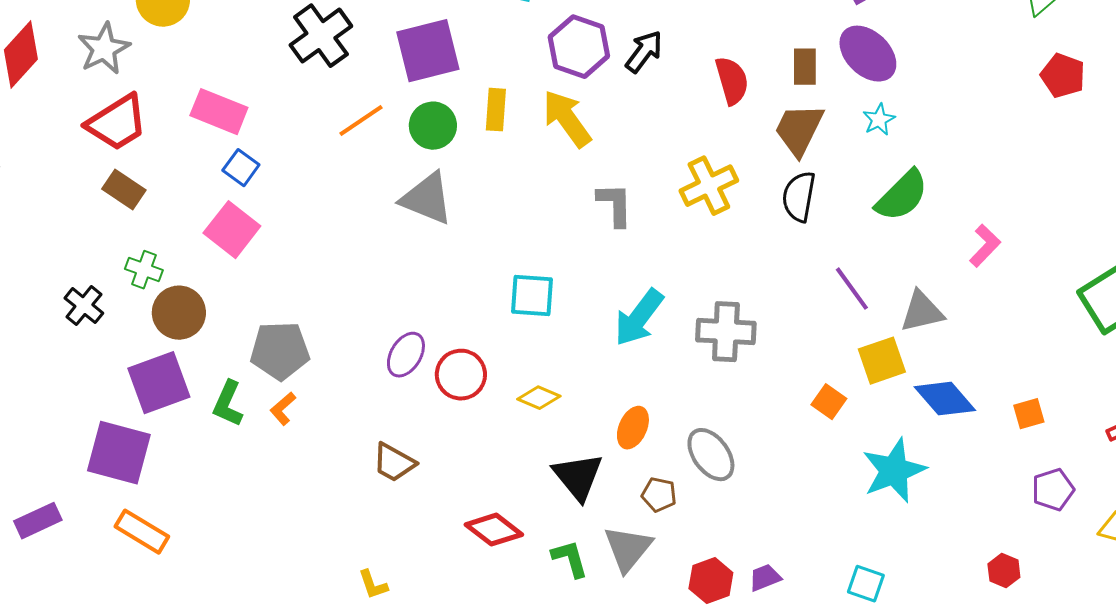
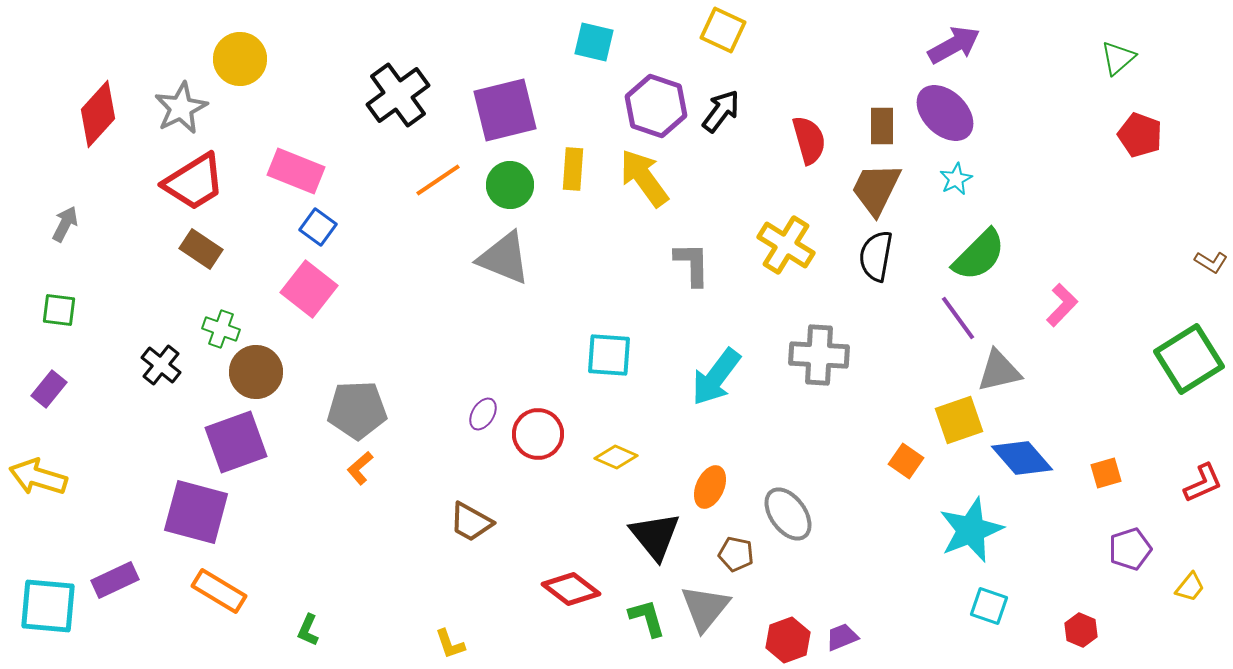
yellow cross: (709, 186) -> (786, 245), turned -32
purple line: (852, 289) -> (958, 318), moved
gray cross: (726, 332) -> (819, 355), moved
purple ellipse: (406, 355) -> (483, 414), size x0.7
green L-shape: (228, 404) -> (308, 630), moved, size x0.7
cyan square: (866, 584) -> (989, 606), moved

